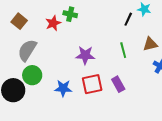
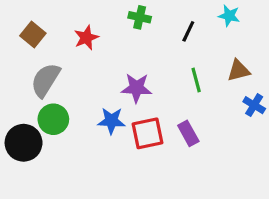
green cross: (70, 14) -> (140, 17), moved
black line: (128, 19) -> (188, 31), moved
blue star: (63, 88) -> (111, 121), moved

